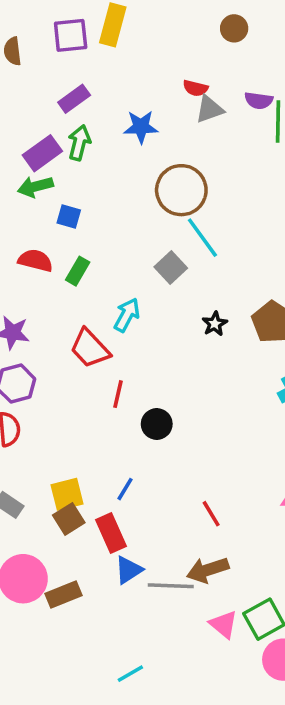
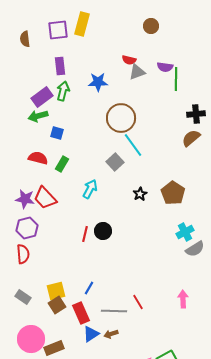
purple rectangle: (74, 99) -> (60, 66), turned -60
red trapezoid: (90, 348) -> (45, 198), moved
black circle: (157, 424) -> (103, 231), moved
brown arrow: (208, 570) -> (111, 334), moved, size x0.6
gray line: (171, 586) -> (114, 311), moved

